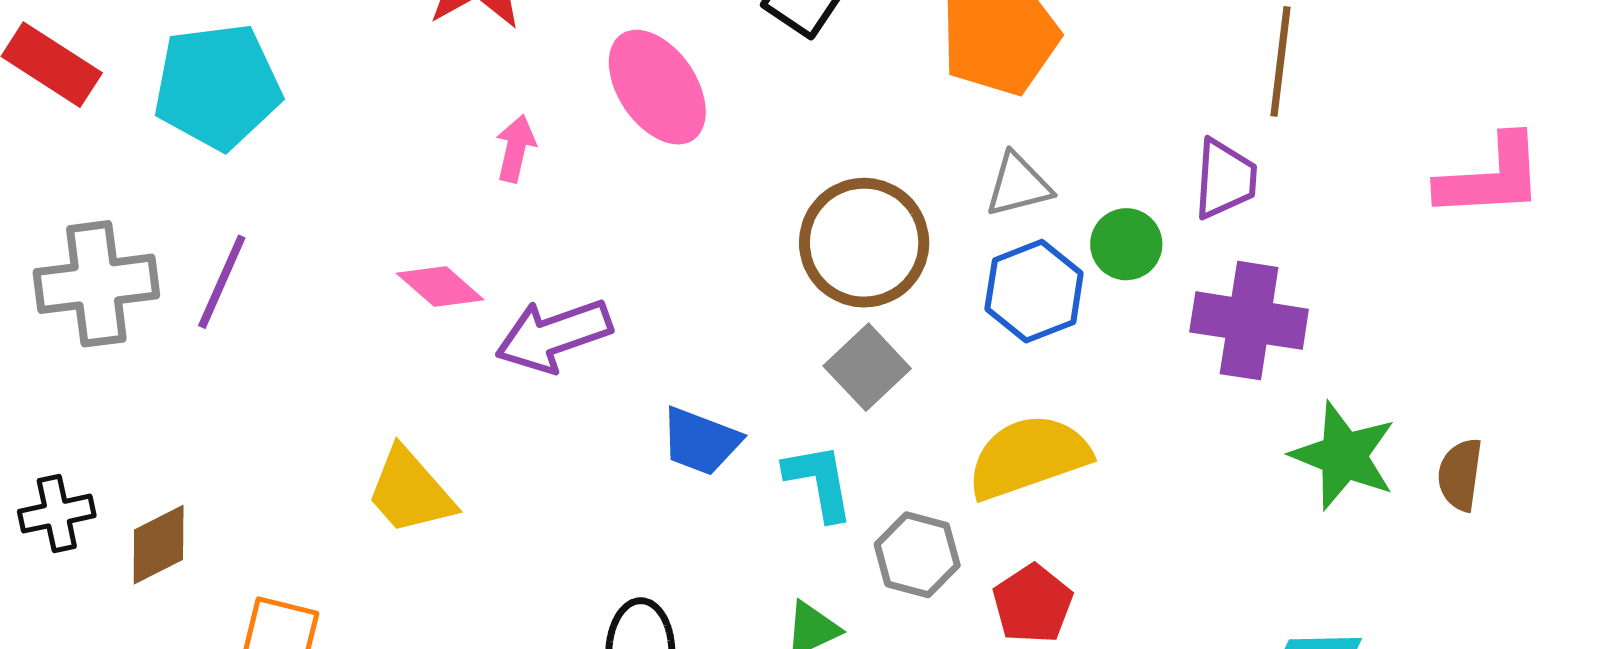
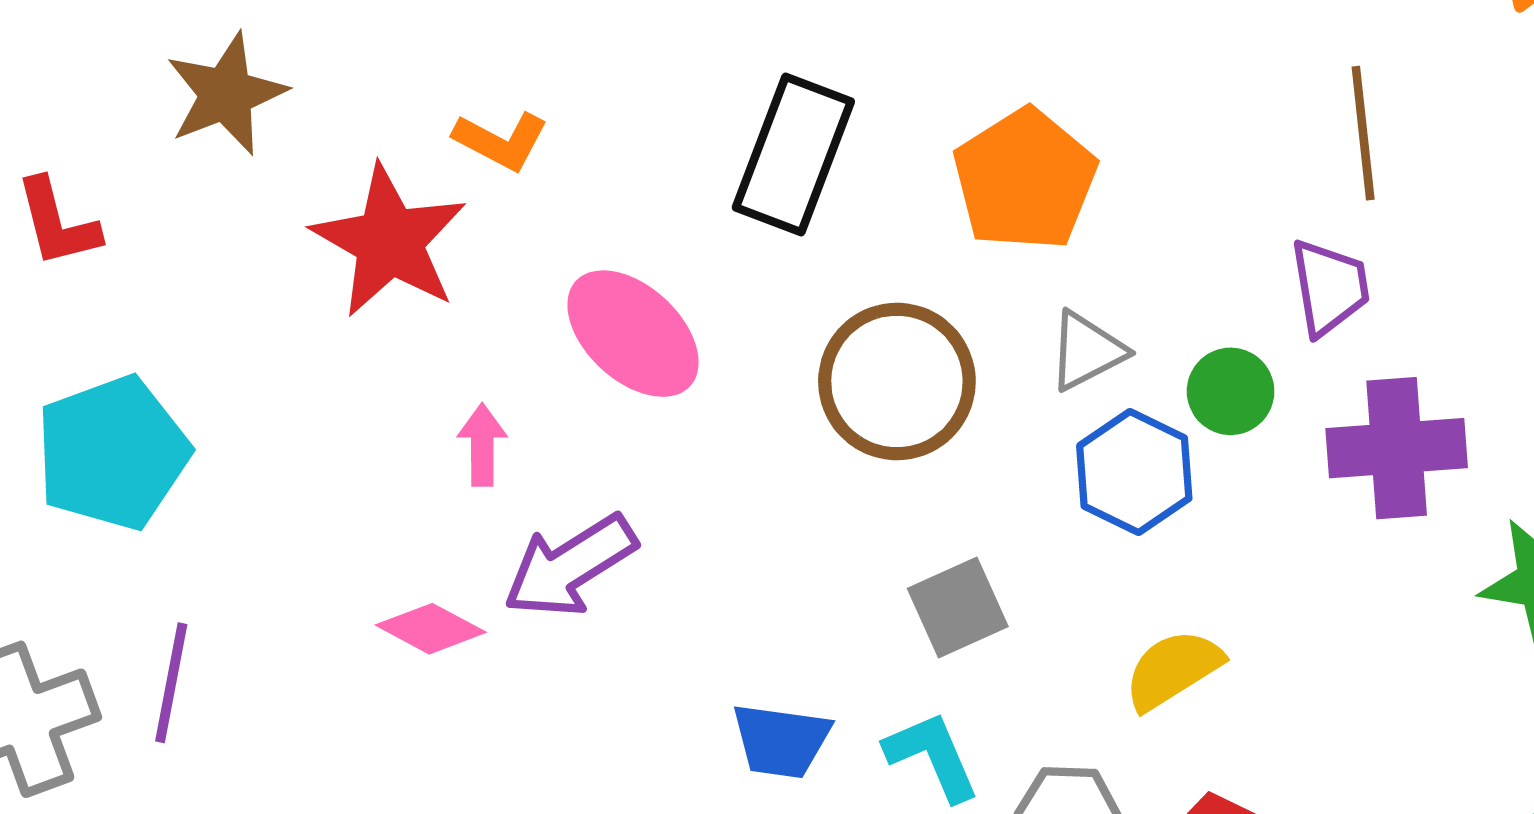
brown circle: (864, 243) -> (897, 381), moved
purple arrow: (554, 335) -> (570, 566), moved
gray square: (867, 367) -> (958, 608), turned 32
yellow semicircle: (1029, 457) -> (1173, 670), size x0.7

